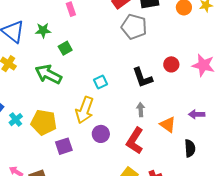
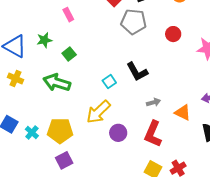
red circle: (171, 64) -> (173, 34), moved
black L-shape: (142, 78) -> (137, 72), moved
yellow arrow: (85, 110) -> (98, 112), turned 36
gray arrow: (141, 110) -> (154, 102), turned 88
purple square: (64, 146) -> (64, 160), moved

